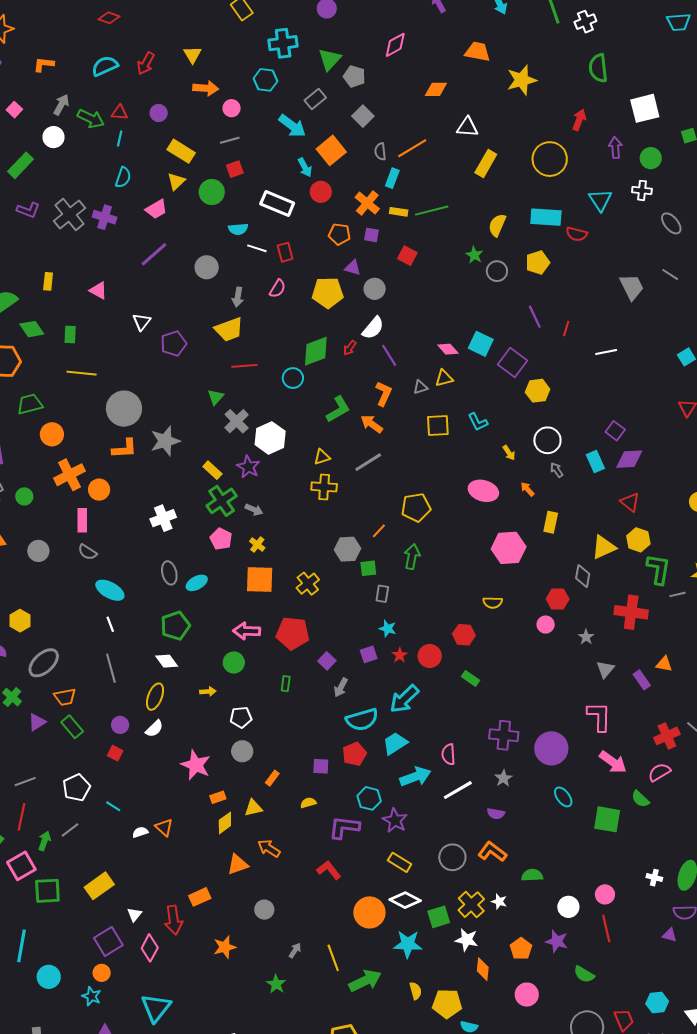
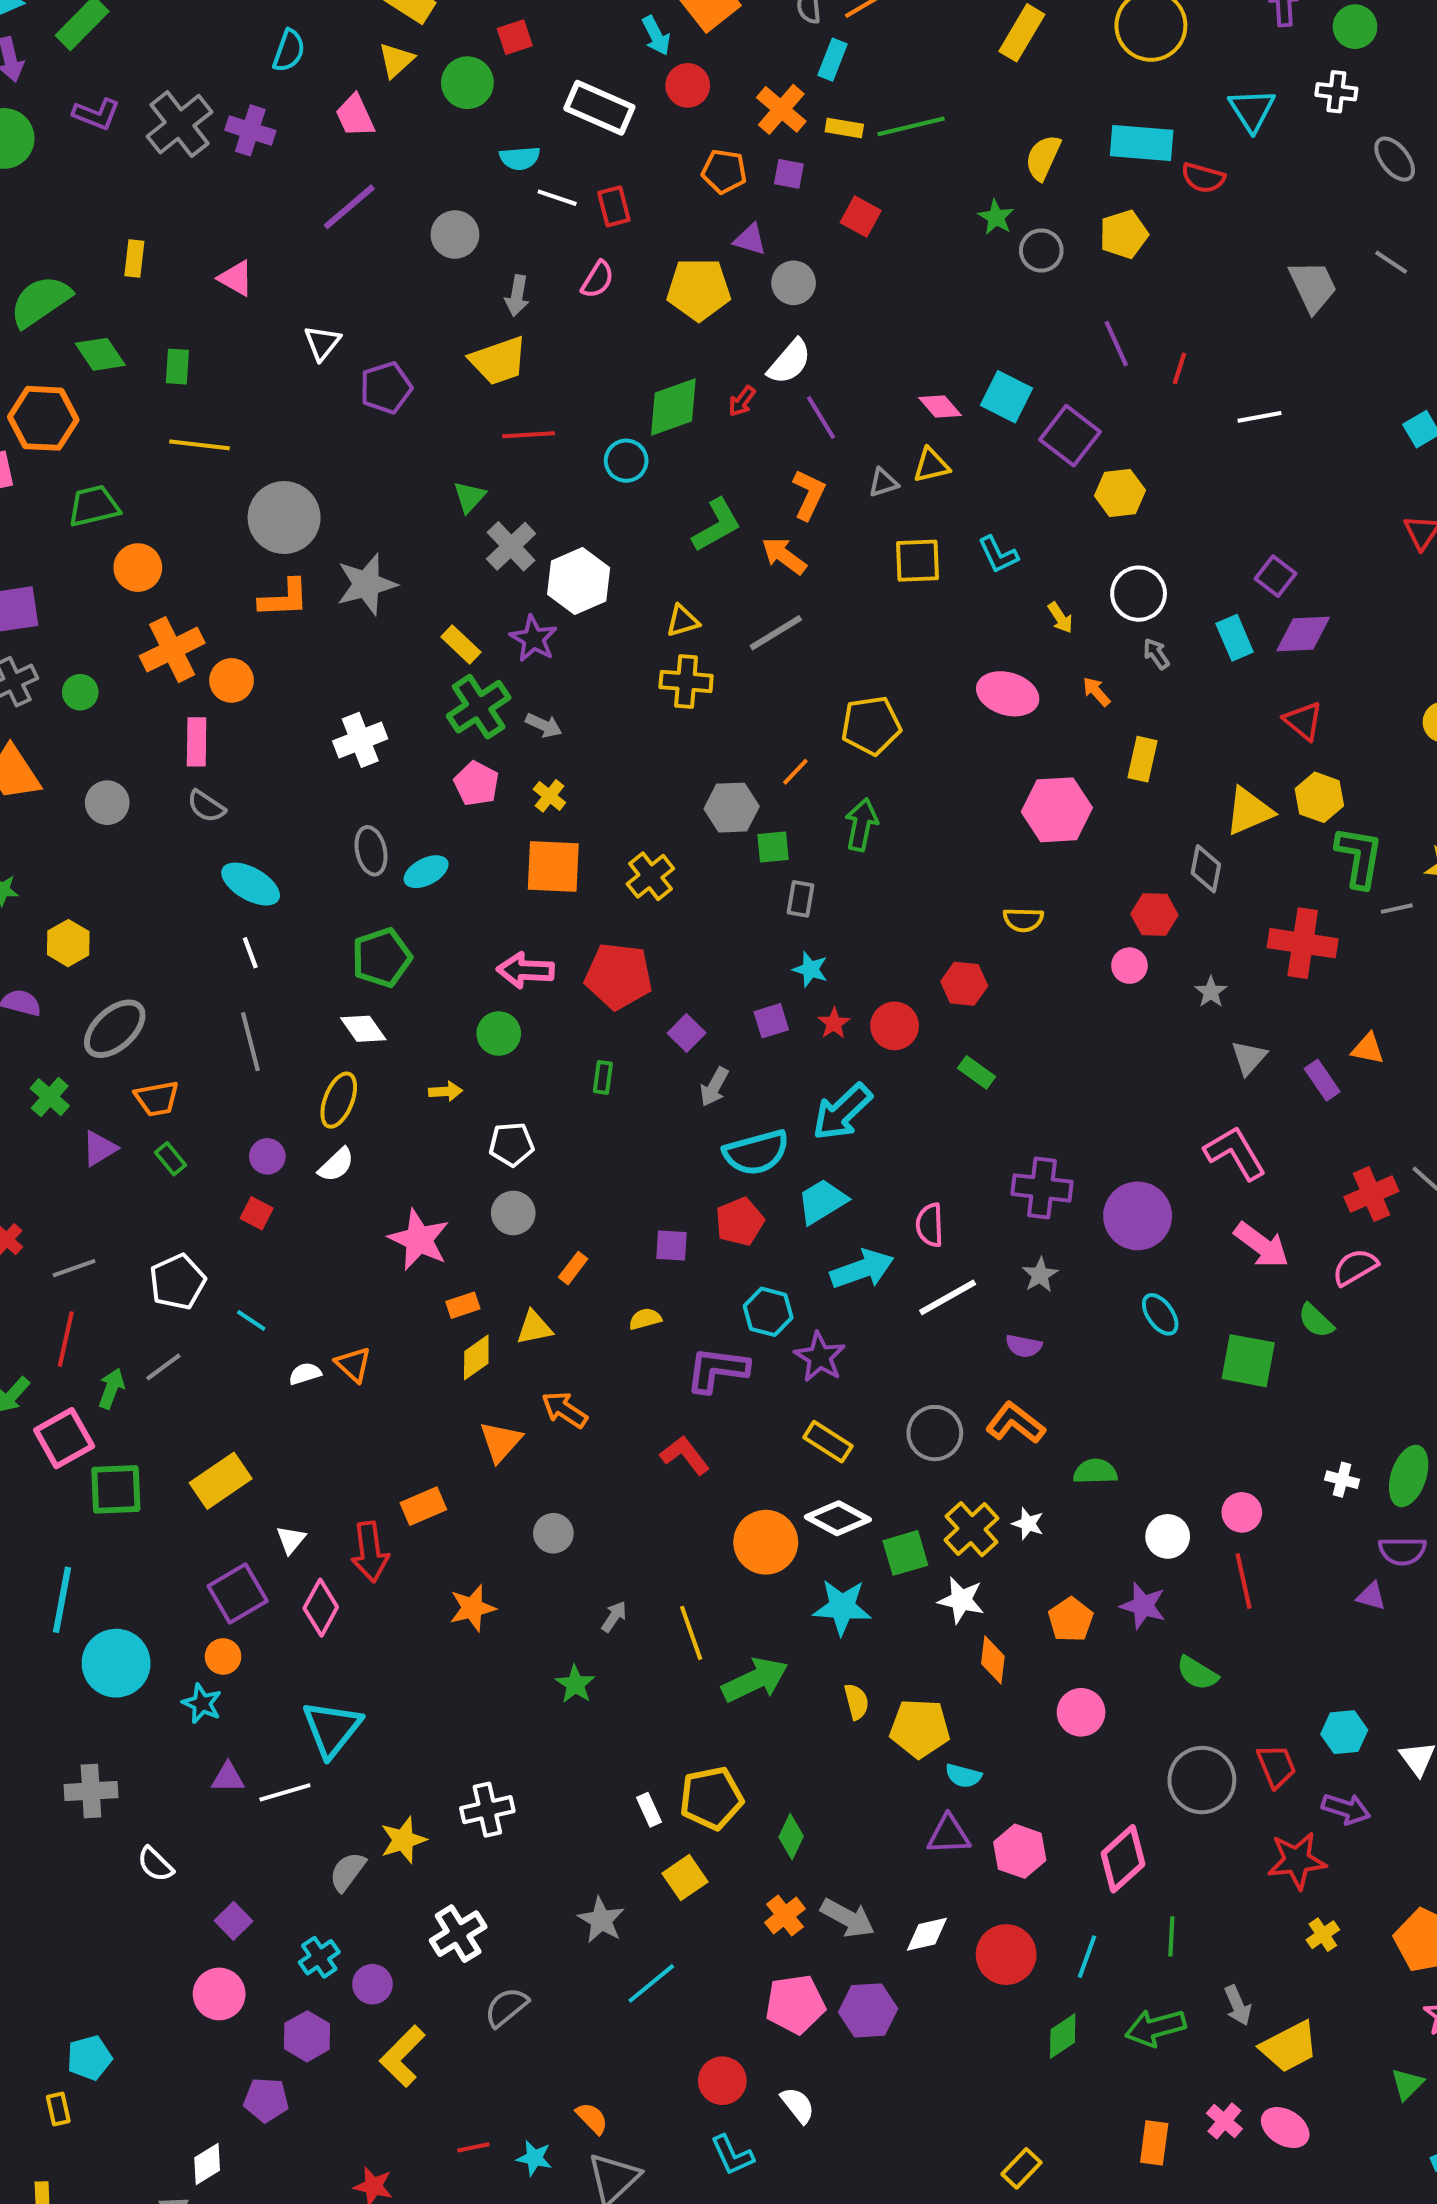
pink trapezoid: (156, 209) -> (355, 116), turned 95
pink L-shape: (599, 717) -> (1235, 1153), turned -32
green rectangle: (72, 727) -> (170, 1159), size x0.7
orange triangle: (238, 865) -> (501, 1442), turned -30
cyan circle: (49, 977) -> (116, 1663), size x1.4

